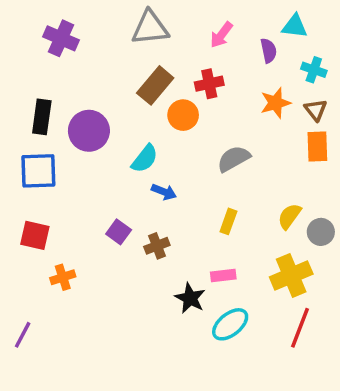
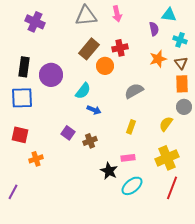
pink arrow: (221, 35) -> (117, 14), moved, turned -49
gray circle: (321, 232) -> (184, 107), moved

